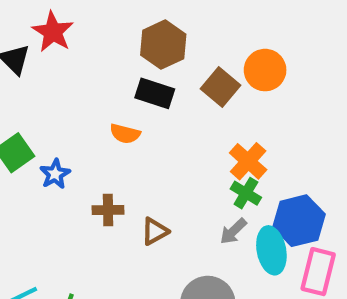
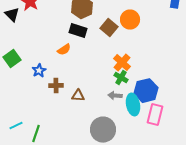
orange semicircle: (125, 134) -> (64, 50), turned -48
blue star: (55, 174) -> (39, 71), moved
brown triangle: (155, 231) -> (78, 96), turned 32
gray arrow: (233, 231) -> (115, 96), turned 48

